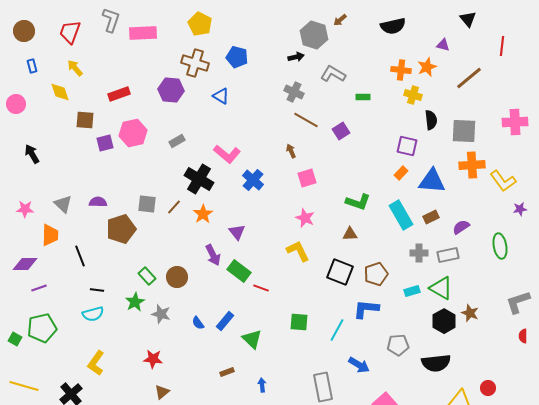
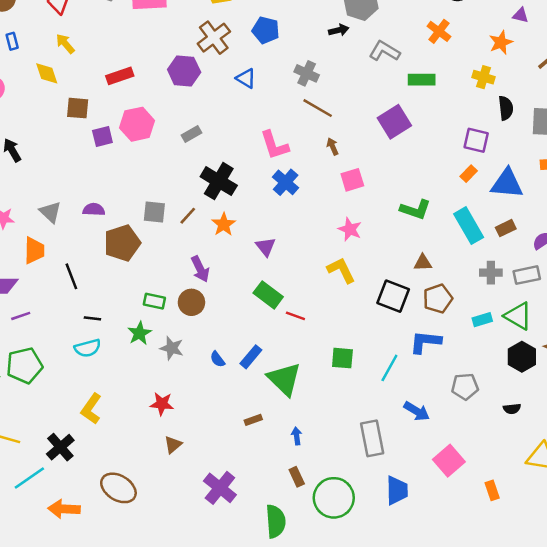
brown cross: (195, 63) -> (214, 38), turned 36
orange cross: (401, 70) -> (439, 31), moved, turned 30
gray cross: (294, 92) -> (307, 73), moved
green rectangle: (363, 97) -> (422, 80), size x1.5
brown line: (306, 120) -> (318, 108), moved
purple square: (341, 131) -> (394, 122), size x1.5
pink L-shape: (227, 154) -> (274, 145), moved, turned 32
brown triangle: (350, 234) -> (423, 263), moved
purple arrow: (213, 255) -> (200, 269), moved
green rectangle: (147, 276) -> (154, 301), turned -36
green triangle: (252, 339) -> (284, 379), size x1.4
black semicircle: (436, 363) -> (512, 409), size x0.5

